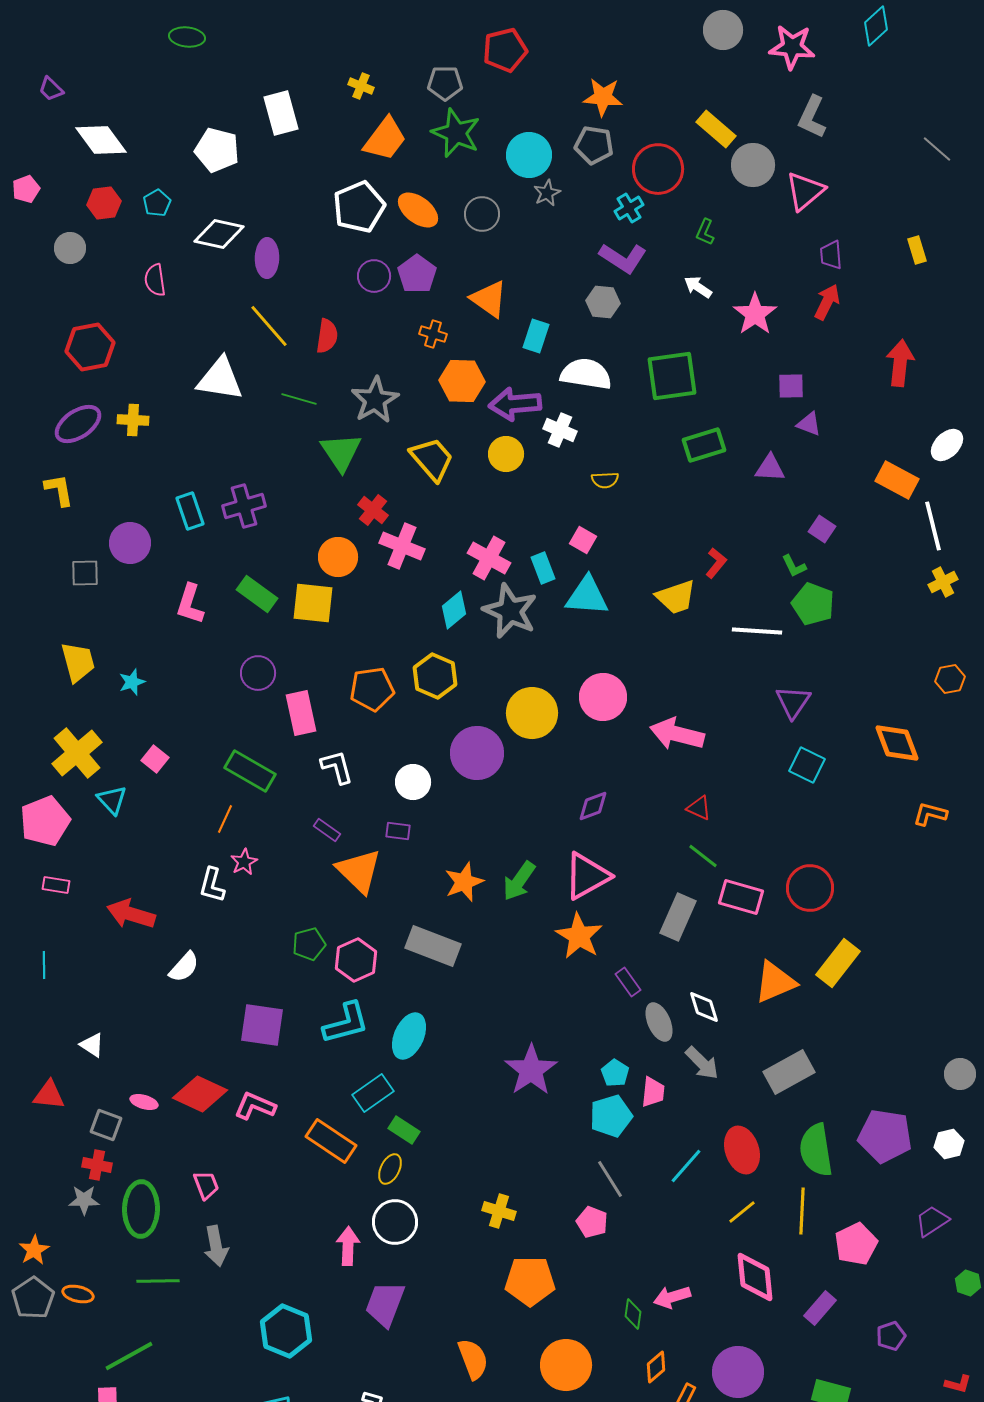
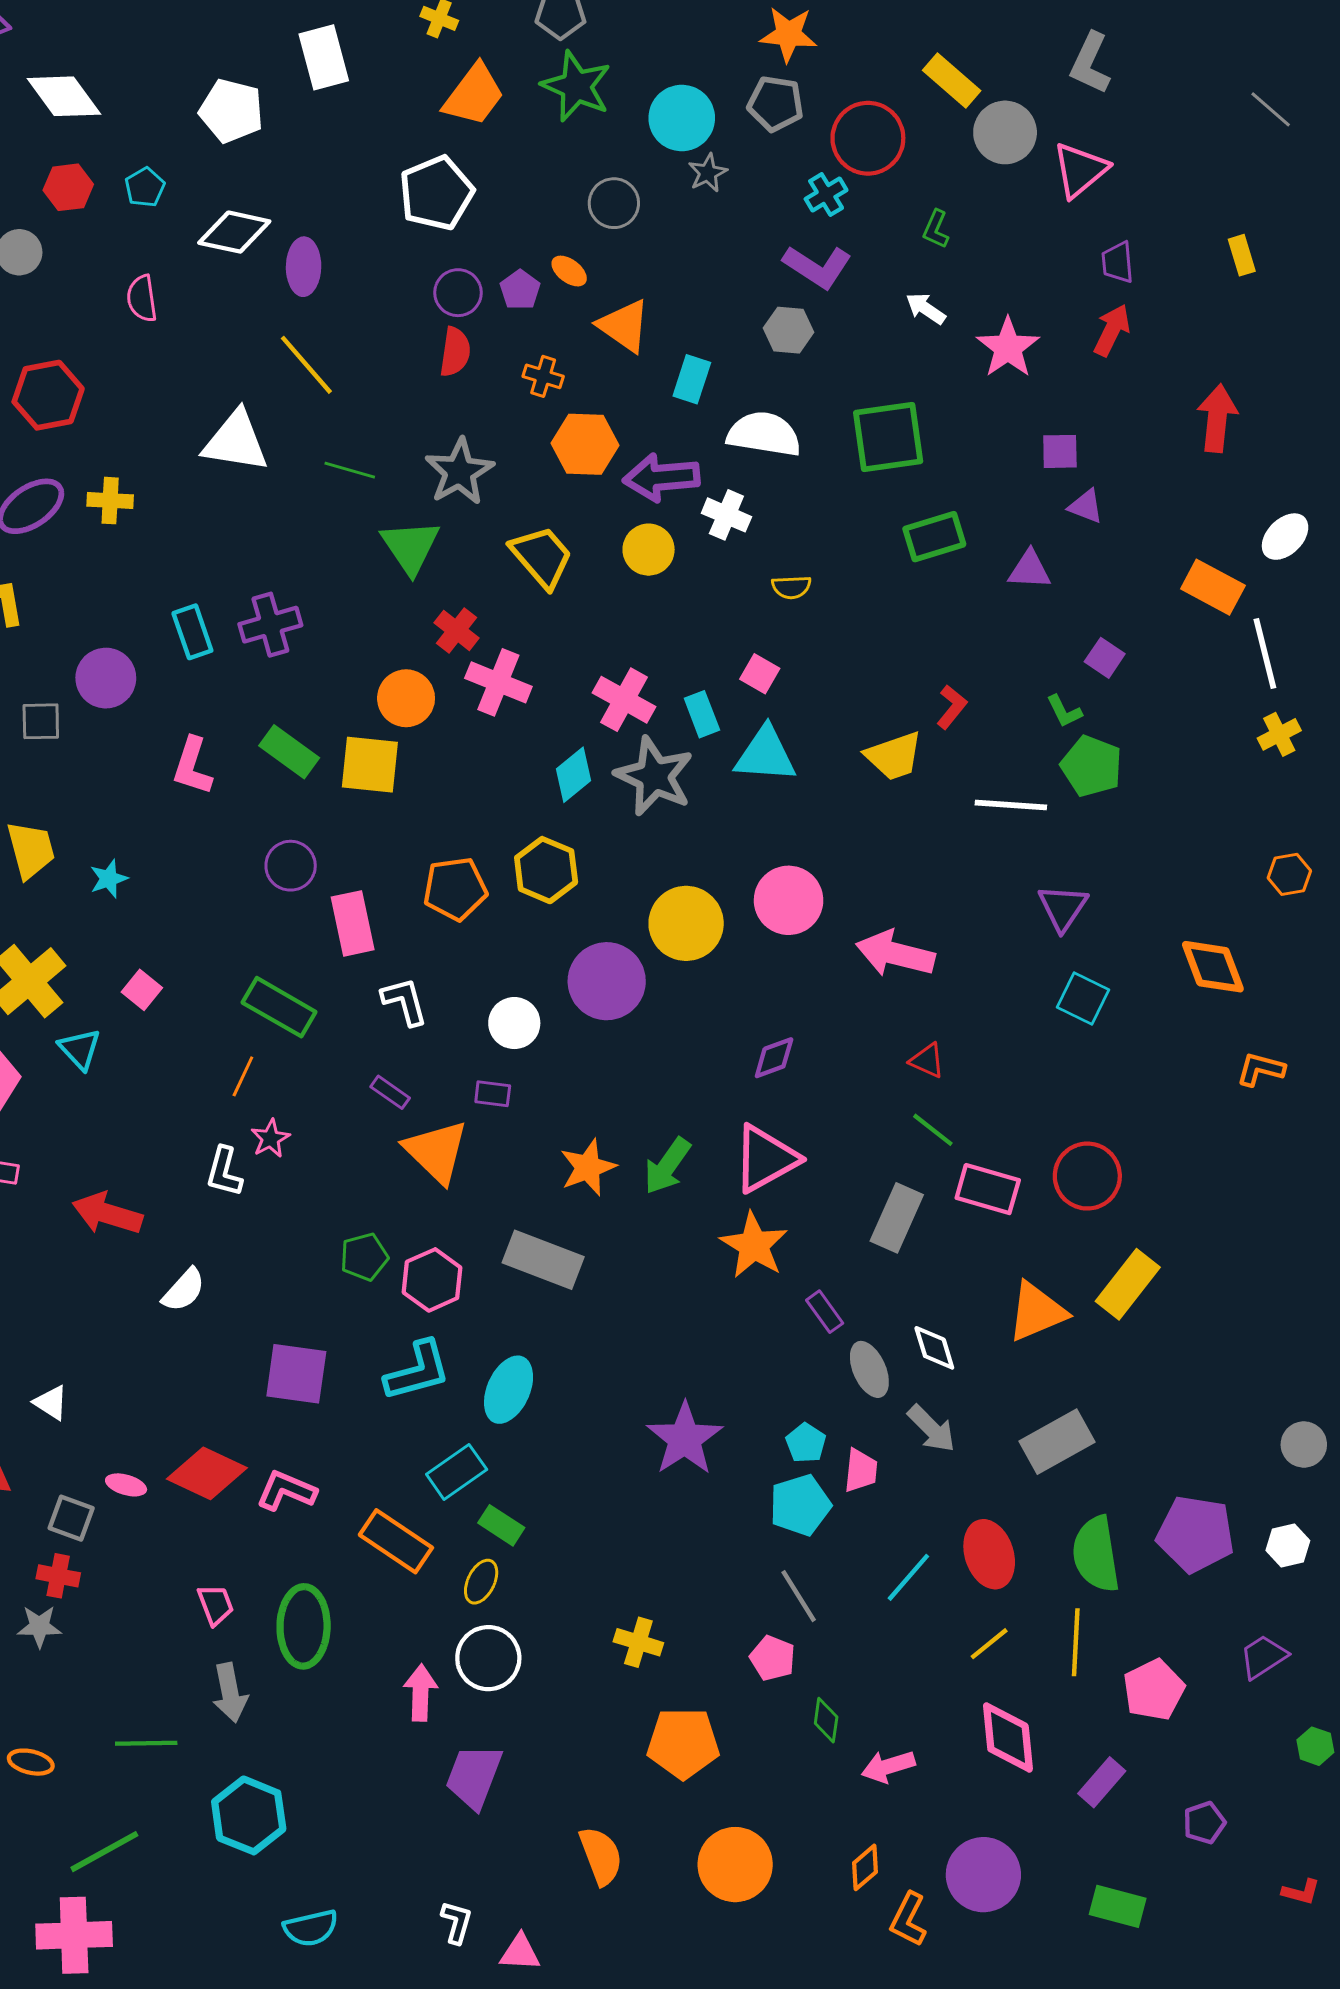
orange ellipse: (418, 210) -> (569, 271), moved, size x0.6
purple pentagon: (417, 274) -> (520, 290), size x0.7
red semicircle: (327, 336) -> (455, 352), moved
green ellipse: (141, 1209) -> (304, 1626), moved
green diamond: (633, 1314) -> (826, 1720), moved
cyan hexagon: (286, 1331) -> (249, 1815), moved

